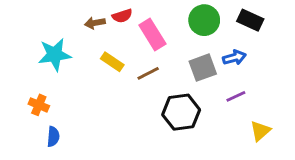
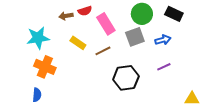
gray square: (203, 68) -> (135, 37), moved
orange cross: (39, 105) -> (45, 67), moved, size x1.5
yellow triangle: (260, 131) -> (192, 99), moved, turned 42

